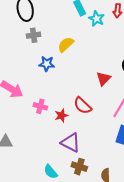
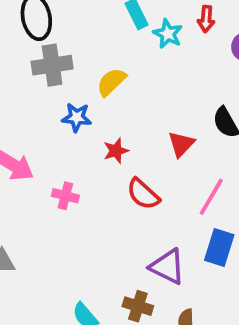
gray cross: (34, 35) -> (52, 65), size x1.5
red star: (61, 116) -> (116, 151), moved
purple triangle: (71, 143) -> (168, 267), moved

